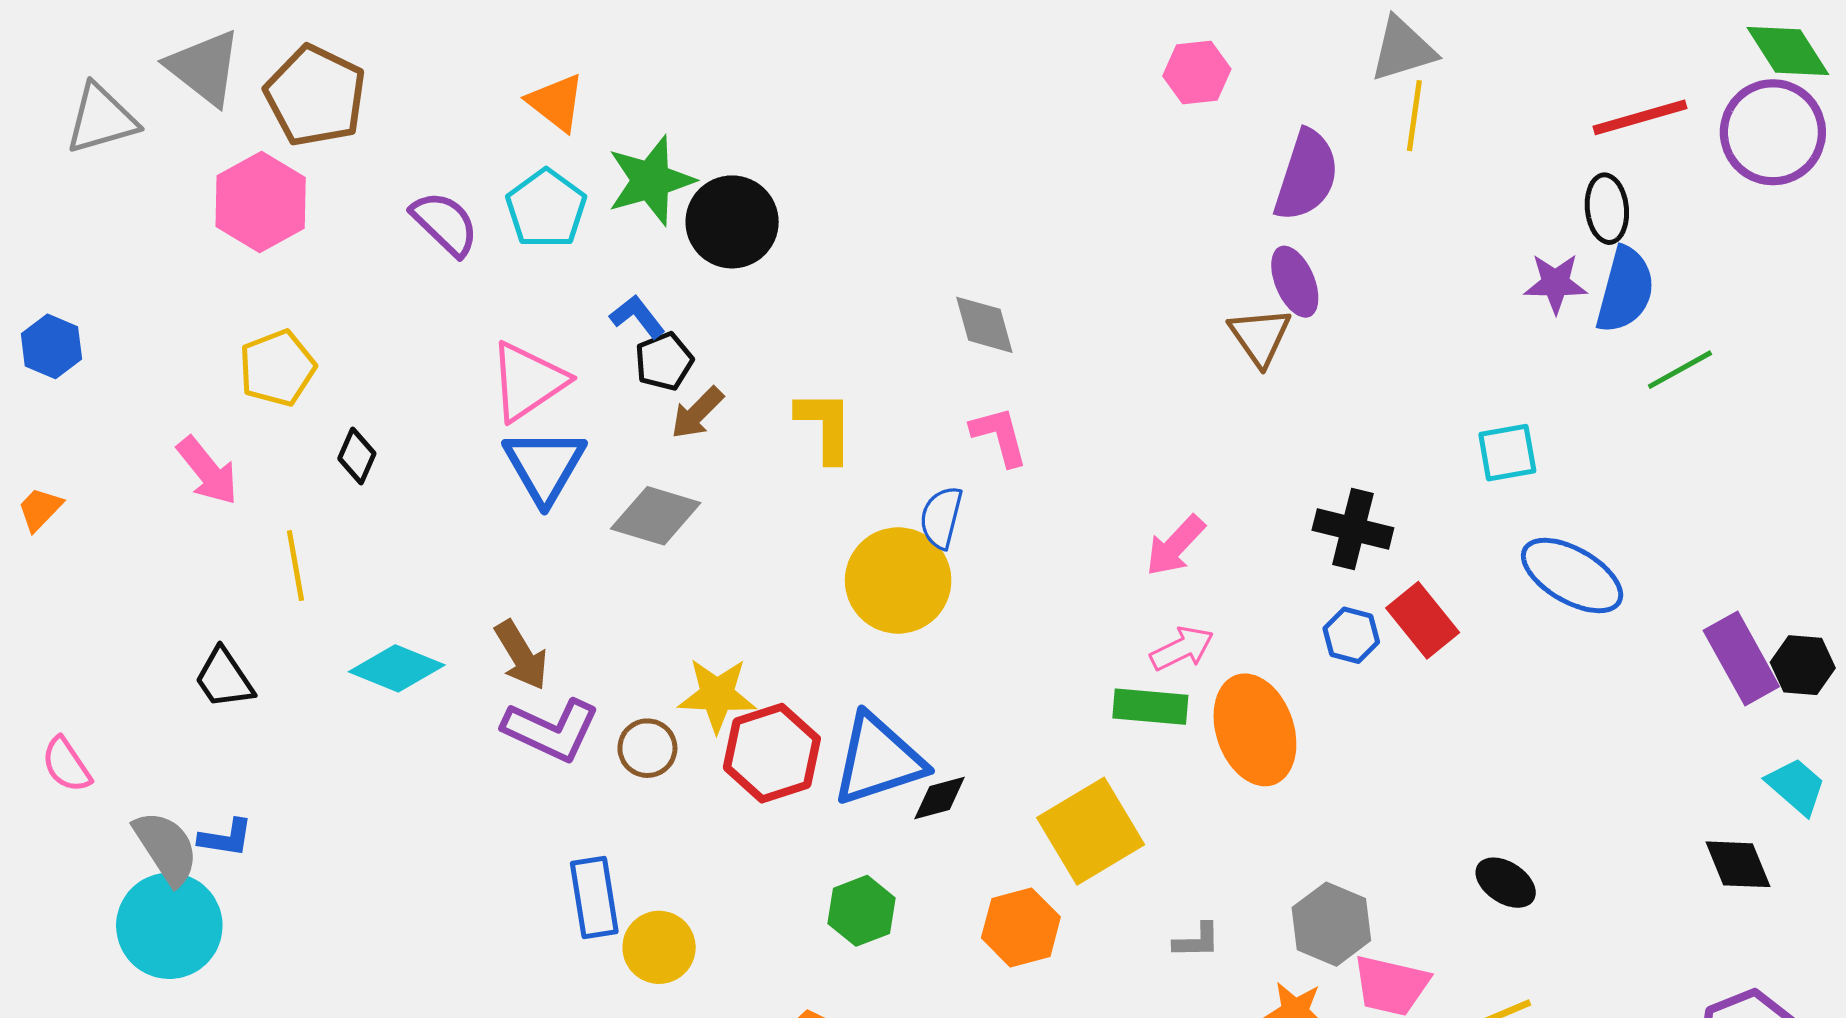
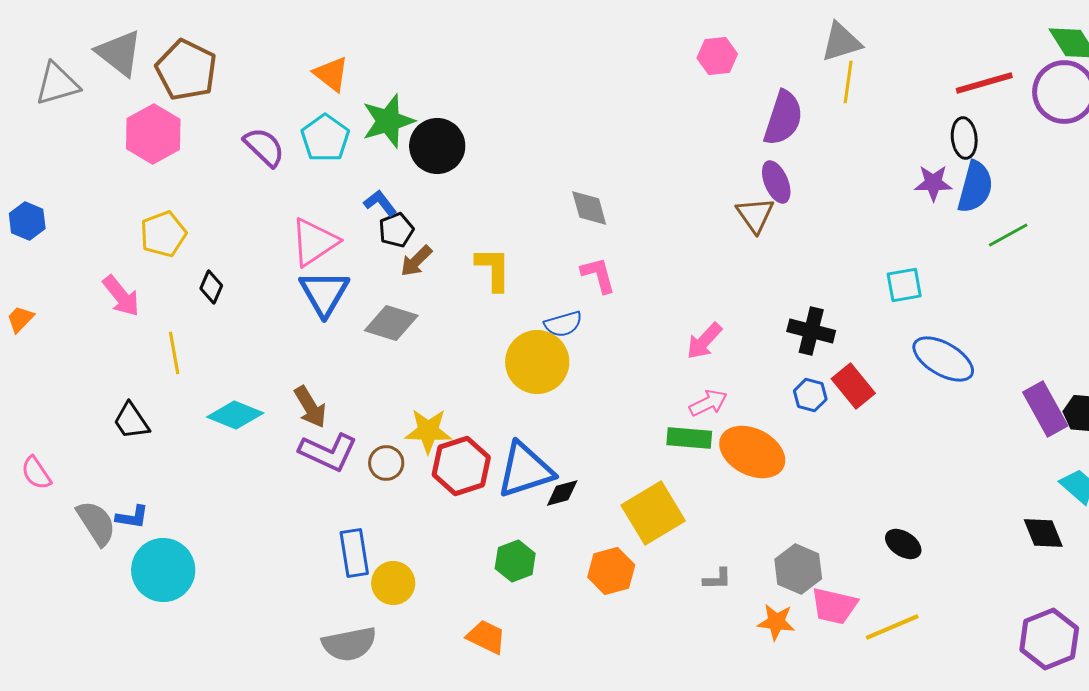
blue semicircle: (941, 517) -> (563, 324), turned -120
orange ellipse: (1255, 730) -> (752, 452), turned -44
cyan circle: (169, 926) -> (163, 570), moved

